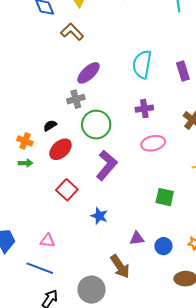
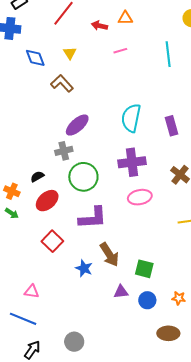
purple cross: (144, 109) -> (132, 162), size x1.5
green arrow: (26, 163) -> (12, 213), turned 32
purple L-shape: (107, 165) -> (93, 218), turned 44
green square: (165, 197) -> (144, 269), moved
brown arrow: (120, 266) -> (109, 255), moved
gray circle: (92, 290) -> (74, 342), size x0.7

